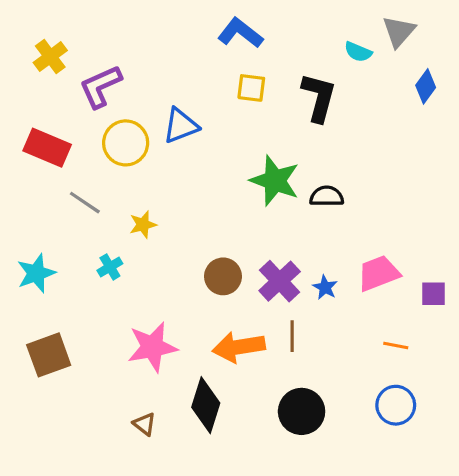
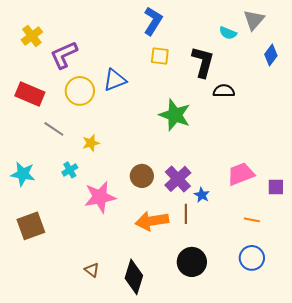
blue L-shape: (240, 33) -> (153, 21), turned 84
black semicircle: (327, 196) -> (224, 91), moved
cyan star: (36, 273) -> (23, 174), turned 30
blue star: (325, 287) -> (202, 195), moved
pink star: (152, 347) -> (100, 197), moved
black diamond: (206, 405) -> (134, 277), moved

